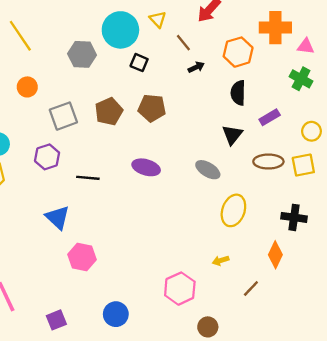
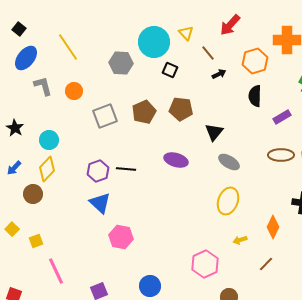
black triangle: (232, 135) -> (214, 132), moved
purple hexagon: (47, 157) -> (98, 171), moved
yellow ellipse: (233, 210) -> (228, 201), moved
orange diamond: (275, 255) -> (273, 227), moved

